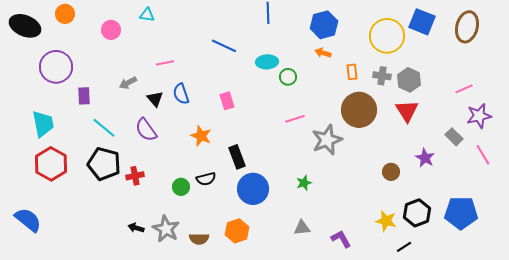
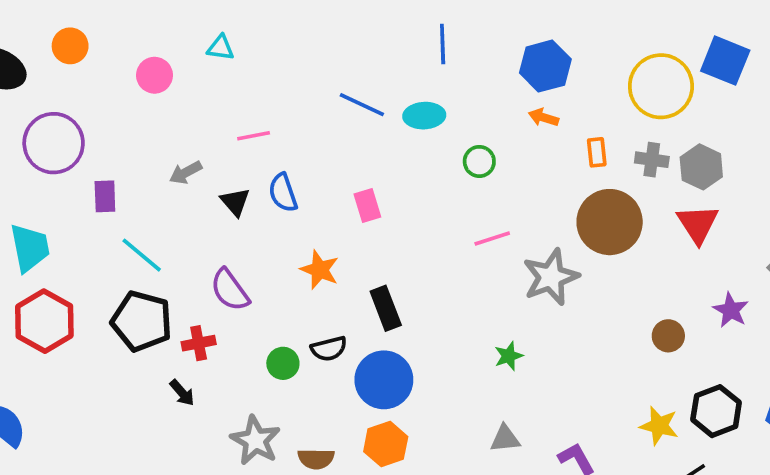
cyan ellipse: (267, 62) -> (424, 116), moved
purple semicircle: (146, 130) -> (230, 290), moved
blue circle: (253, 189) -> (384, 380), moved
black arrow: (136, 228) -> (182, 393), moved, turned -147

